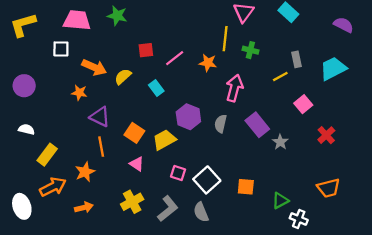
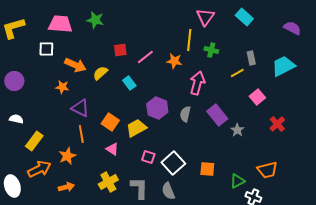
orange trapezoid: (329, 188) -> (267, 170), moved
gray L-shape: (168, 209) -> (139, 188), turned -50

